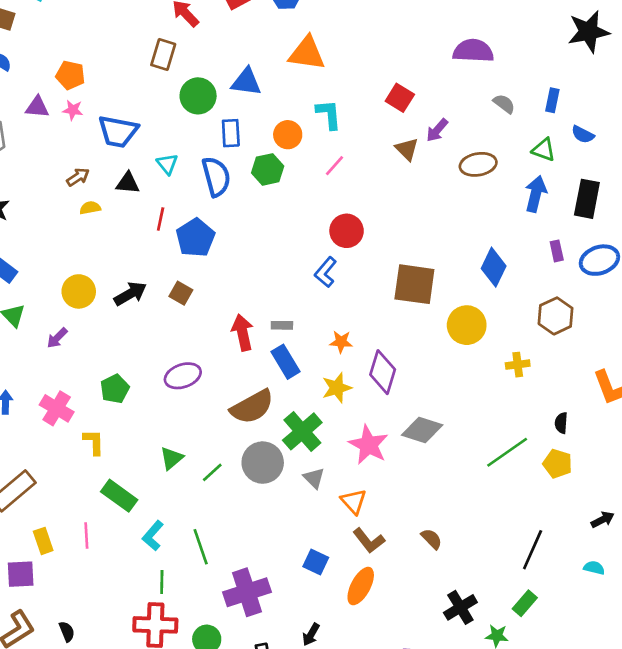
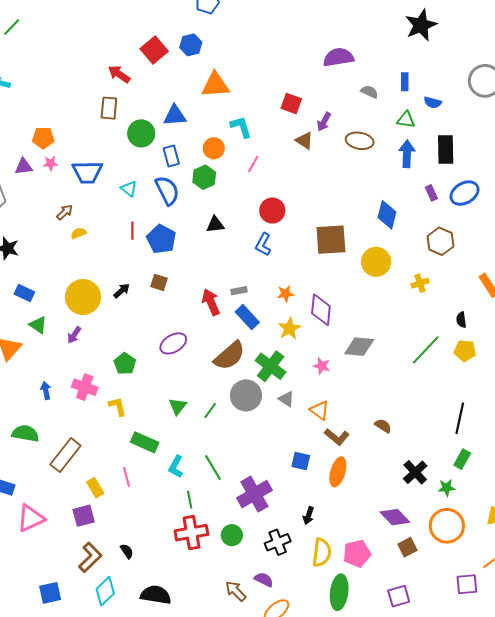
brown ellipse: (478, 164) -> (360, 141), turned 32
black triangle: (128, 183) -> (215, 224), moved
yellow circle: (79, 291) -> (83, 297), size x1.4
black arrow: (130, 294) -> (122, 291), size x0.7
pink star: (368, 445) -> (322, 366), size x0.6

